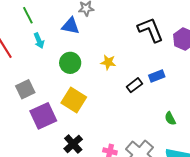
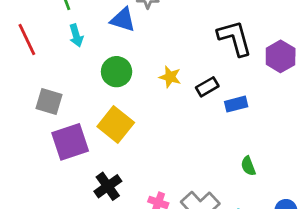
black rectangle: (134, 85) -> (207, 87), moved
gray square: (25, 89) -> (49, 102), turned 36

